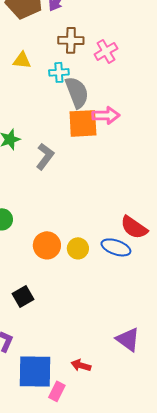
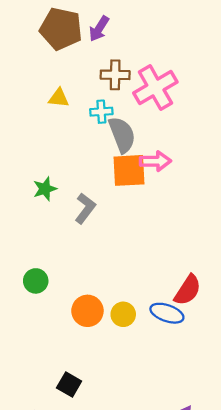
pink cross: (106, 51) -> (155, 87), size x1.6
red semicircle: (134, 227) -> (188, 290), turned -92
black square: (23, 296) -> (69, 385), moved, turned -30

